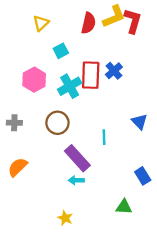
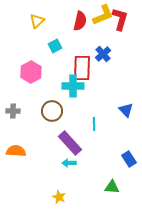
blue cross: (114, 71) -> (103, 54), moved
cyan cross: (70, 86) -> (73, 86), moved, turned 30
orange semicircle: (18, 167) -> (16, 151), turned 48

